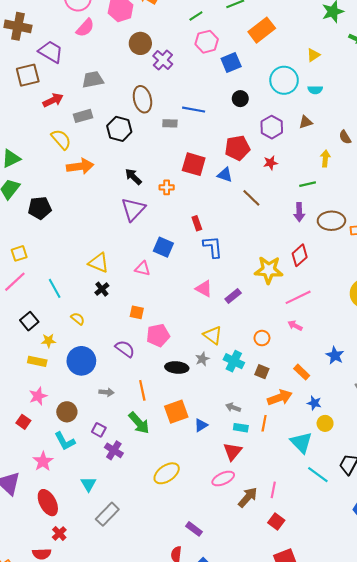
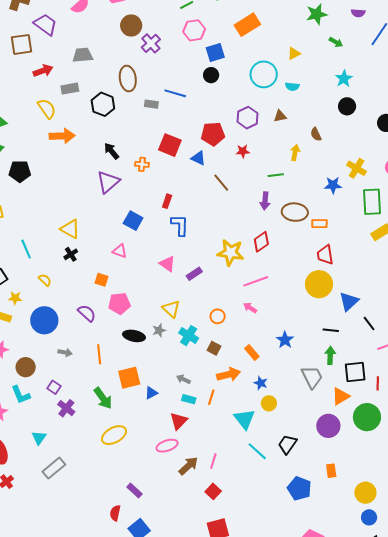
black circle: (240, 99) -> (211, 75), moved
red rectangle: (197, 223) -> (167, 201), turned 32
pink triangle: (143, 268) -> (120, 251), moved
green arrow: (139, 423) -> (103, 398), moved

